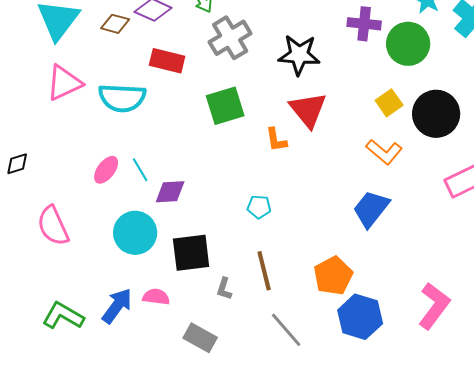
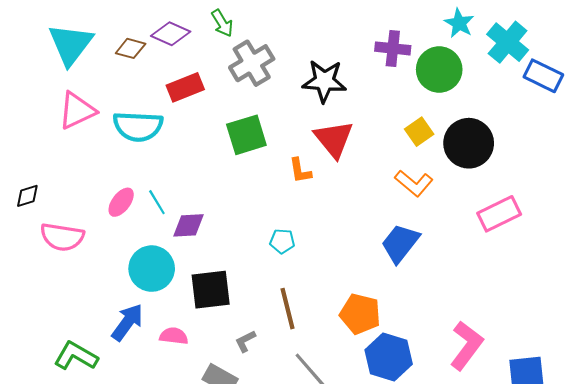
red rectangle: (167, 61) -> (185, 87), turned -36
pink semicircle: (53, 226) -> (62, 237), moved, turned -57
orange pentagon: (333, 276) -> (360, 314), turned -30
gray L-shape: (224, 289) -> (245, 341), moved, turned 45
blue arrow: (117, 306) -> (127, 322), moved

